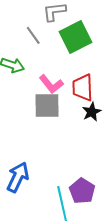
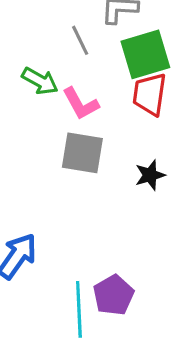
pink L-shape: (51, 84) -> (81, 104), moved
red trapezoid: (83, 88) -> (150, 94), moved

